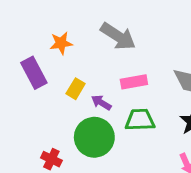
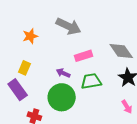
purple rectangle: (34, 73) -> (18, 90), moved
yellow rectangle: (76, 89) -> (24, 68), moved

